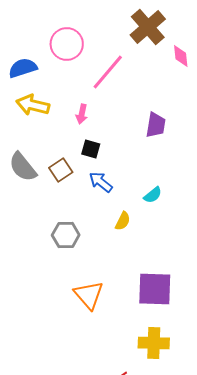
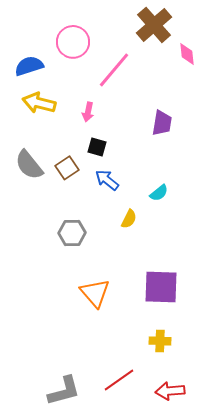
yellow cross: (154, 343) -> (160, 341), size x0.7

